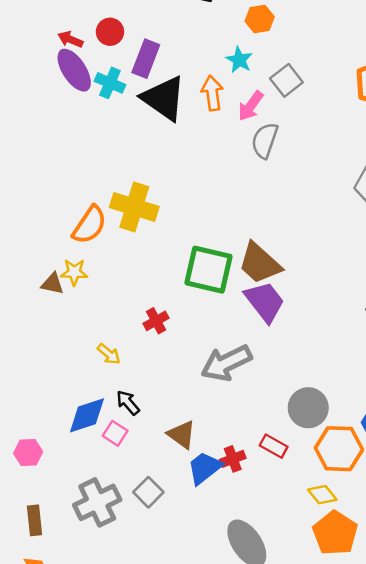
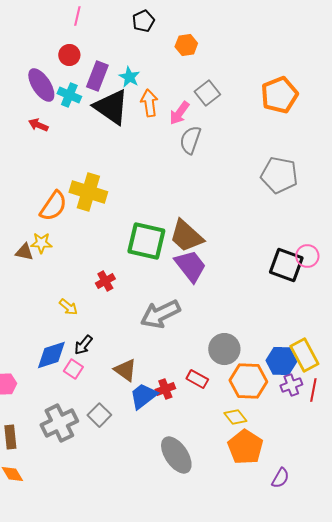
red arrow: (70, 39) -> (38, 125), moved
cyan star: (239, 60) -> (129, 77), moved
black arrow: (128, 403) -> (83, 345), turned -100

